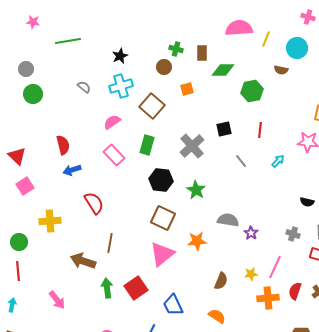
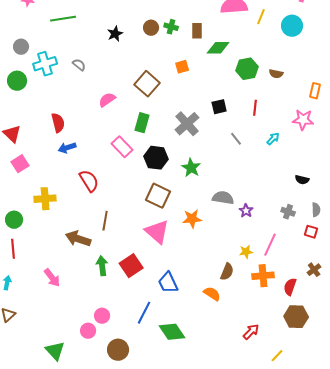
brown circle: (164, 67) -> (151, 28), moved
brown semicircle: (281, 70) -> (276, 74), moved
cyan cross: (121, 86) -> (45, 64), moved
green circle: (33, 94) -> (17, 81), moved
pink rectangle: (114, 155) -> (122, 147), moved
pink triangle: (162, 254) -> (157, 232), turned -40
brown semicircle: (221, 281) -> (227, 272), moved
red semicircle: (295, 291) -> (290, 287), moved

